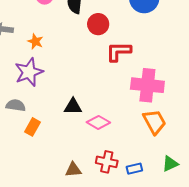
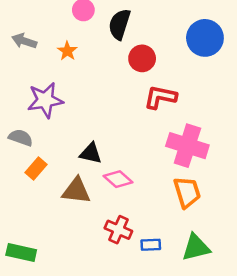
orange star: (35, 41) -> (67, 51), moved
green triangle: (170, 164) -> (196, 247), size x1.4
brown triangle: (73, 170) -> (76, 191), moved, size x1.4

